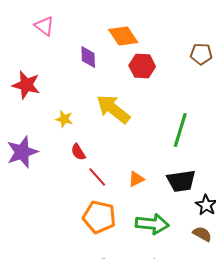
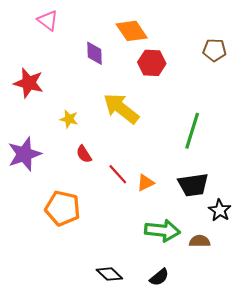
red line: (97, 177) -> (118, 174), moved
orange pentagon: (99, 217) -> (63, 208), moved
brown semicircle: (202, 234) -> (200, 241), moved, turned -30

